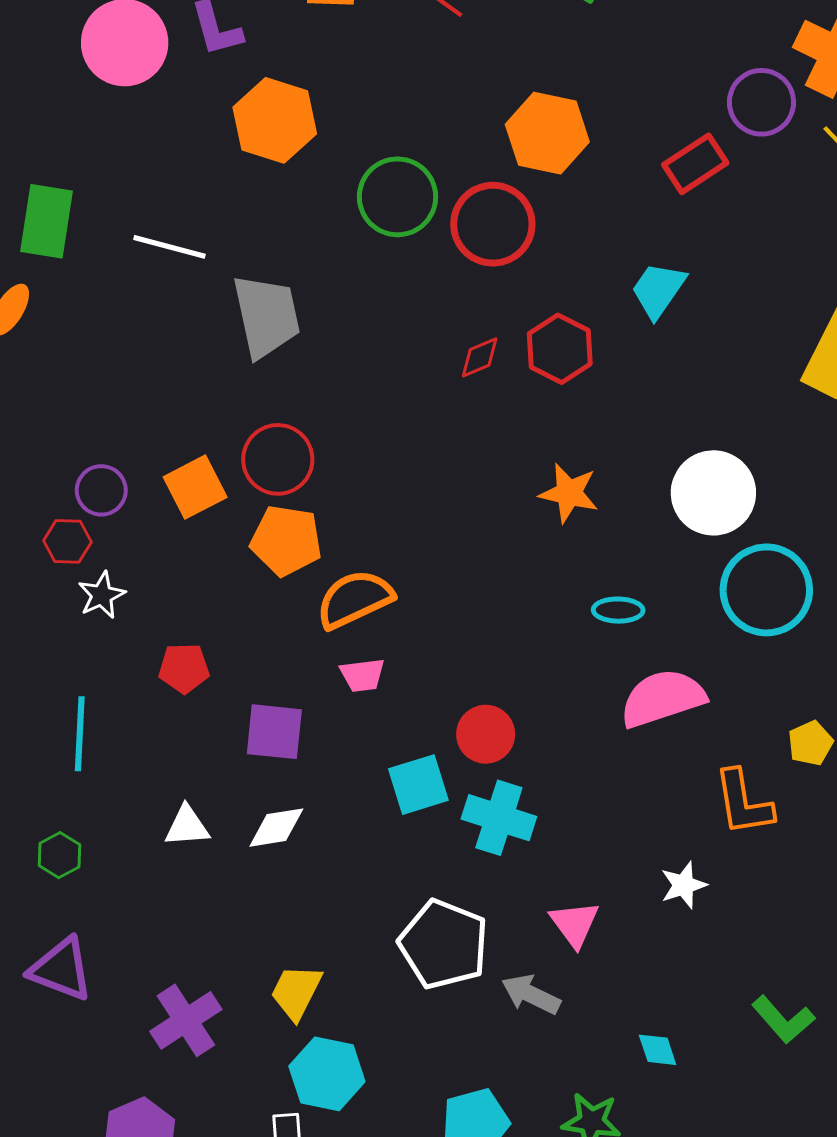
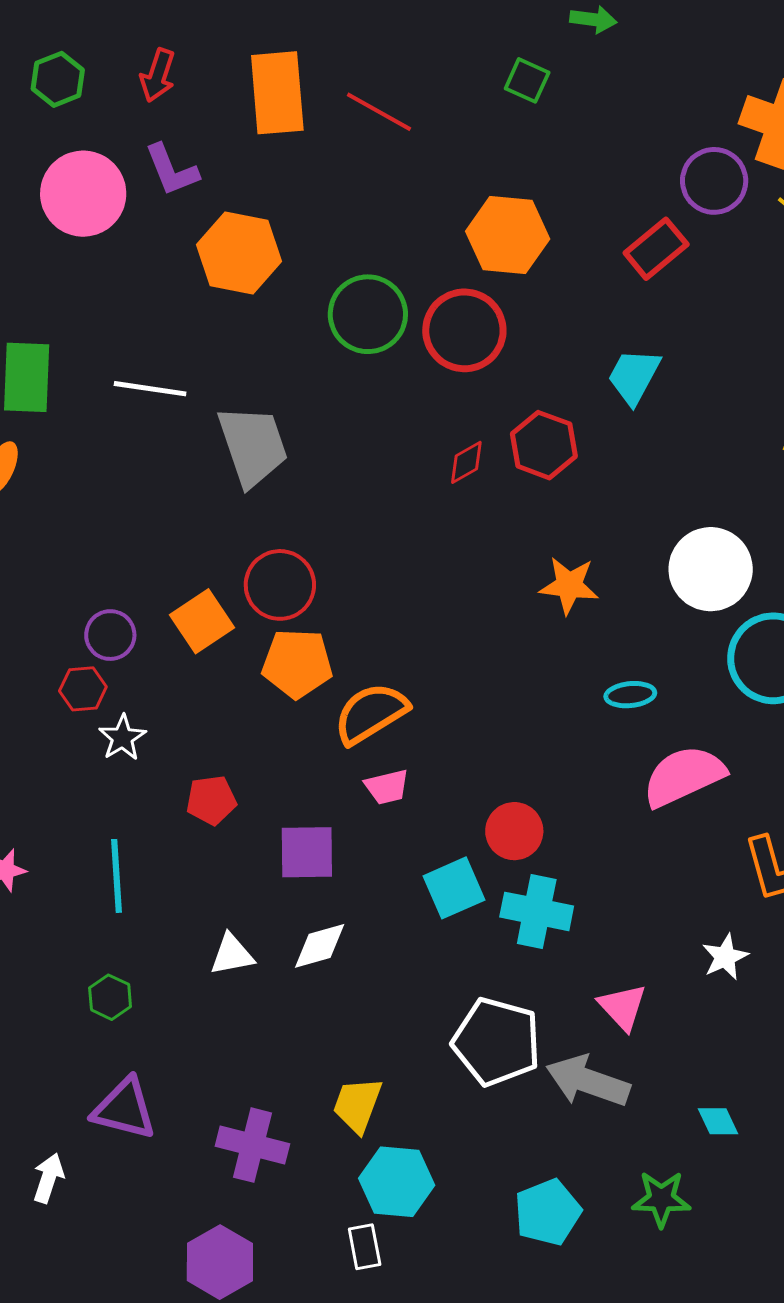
gray arrow: (531, 994) -> (588, 1081), size x1.4
purple cross: (186, 1020) -> (252, 1145), turned -36

